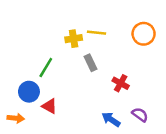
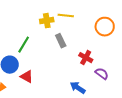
orange circle: (144, 34) -> (105, 27), moved
purple semicircle: (140, 115) -> (102, 74), moved

